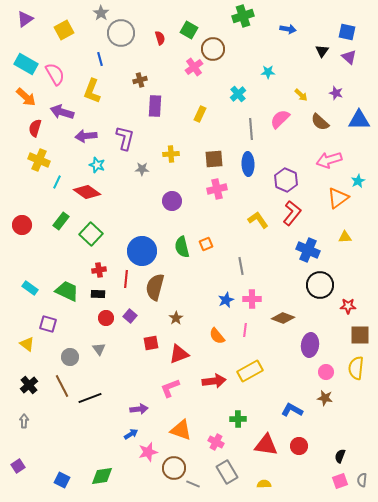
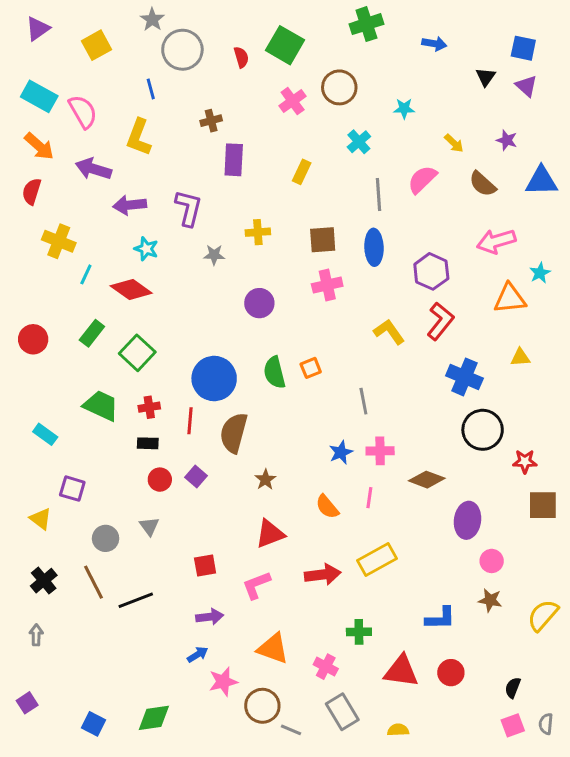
green square: (189, 30) -> (285, 45), size x1.4
brown circle: (213, 49) -> (339, 87), moved
red semicircle: (35, 128) -> (32, 191), moved
orange triangle: (338, 198) -> (510, 299), turned 30
green trapezoid: (67, 291) -> (101, 406), moved
red square: (151, 343) -> (205, 566), moved
yellow semicircle: (356, 368) -> (543, 615), moved, turned 35
blue L-shape: (292, 410) -> (440, 618), turned 150

